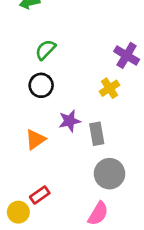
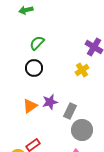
purple star: (70, 121) -> (50, 102), moved
gray rectangle: (97, 134) -> (70, 111), moved, turned 35

